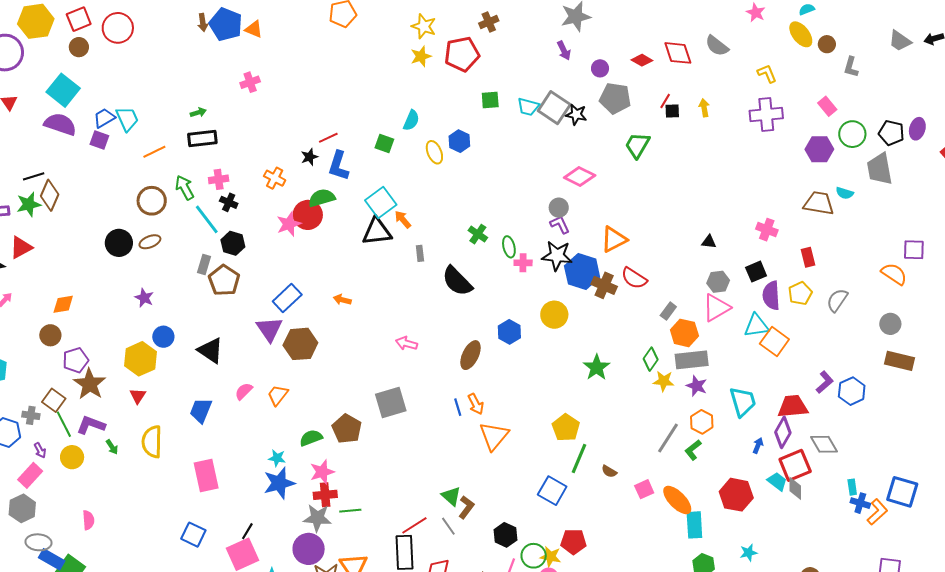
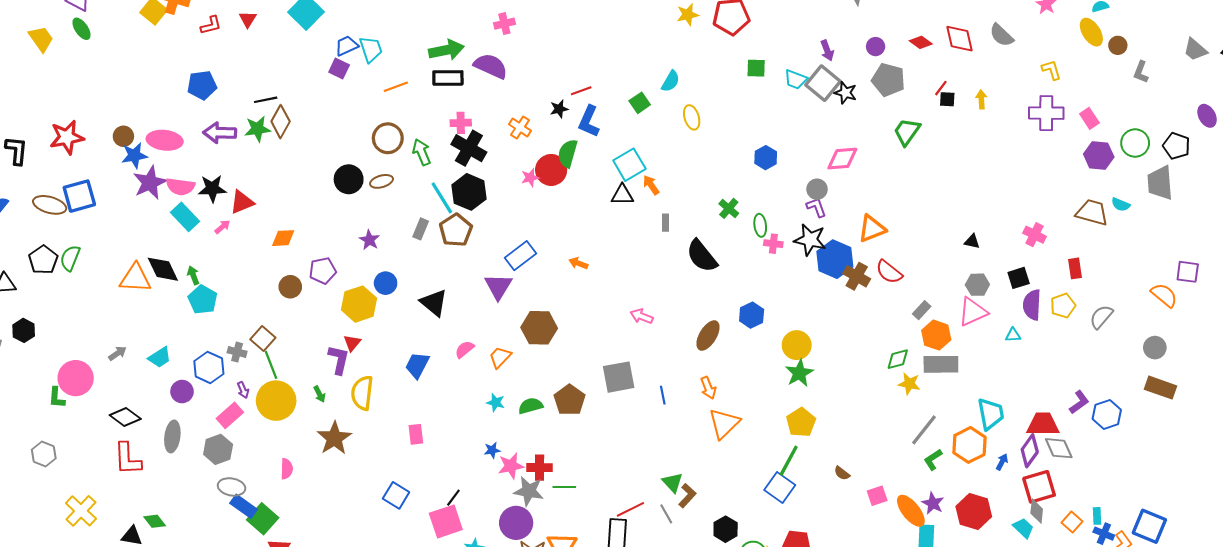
purple arrow: (564, 51) -> (827, 50), moved
pink rectangle: (827, 106) -> (1089, 118), moved
green arrow: (198, 112) -> (446, 50), size x2.0
purple semicircle: (60, 124) -> (491, 66), moved
purple ellipse: (917, 129) -> (1207, 116), moved, turned -50
blue hexagon: (459, 141) -> (766, 158), moved
green square: (384, 144) -> (640, 103), turned 30
pink diamond: (580, 176) -> (842, 159), turned -36
green arrow: (185, 188) -> (422, 152), moved
green semicircle: (322, 198) -> (568, 153), turned -64
black cross: (229, 202) -> (469, 148), size x1.8
cyan line: (207, 219) -> (442, 198), moved
pink star: (289, 224) -> (530, 178), size x0.7
black triangle: (377, 232) -> (622, 195), size x0.7
black hexagon: (233, 243) -> (469, 192), size x1.4
red triangle: (21, 247) -> (242, 202), moved
gray rectangle: (204, 264) -> (421, 229), moved
yellow circle: (554, 315) -> (797, 345), moved
cyan triangle: (756, 326) -> (1013, 335), size x0.6
brown circle: (50, 335) -> (290, 287), moved
orange square: (774, 341) -> (1072, 522), moved, size x0.7
brown hexagon: (300, 344) -> (539, 328), moved
green diamond: (651, 359) -> (898, 359), turned 35
purple pentagon: (76, 360) -> (323, 271), moved
green star: (597, 367) -> (799, 373), moved
brown star: (90, 384) -> (334, 438), moved
purple star: (697, 386) -> (933, 503), moved
blue line: (458, 407) -> (663, 395), moved
orange hexagon: (702, 422) -> (969, 445), moved, size x1.4
purple L-shape: (91, 425) -> (339, 360), moved, turned 76
gray line: (668, 438) -> (924, 430), moved
gray diamond: (824, 444) -> (1059, 448), moved
yellow circle: (72, 457) -> (276, 401), size x1.6
cyan star: (277, 458) -> (496, 403), moved
green line: (579, 459) -> (789, 461), moved
pink star: (322, 472) -> (511, 466), moved
pink rectangle: (206, 475) -> (416, 434), size x0.6
cyan trapezoid: (777, 481) -> (1023, 528), moved
blue star: (279, 483) -> (492, 450), size x0.5

